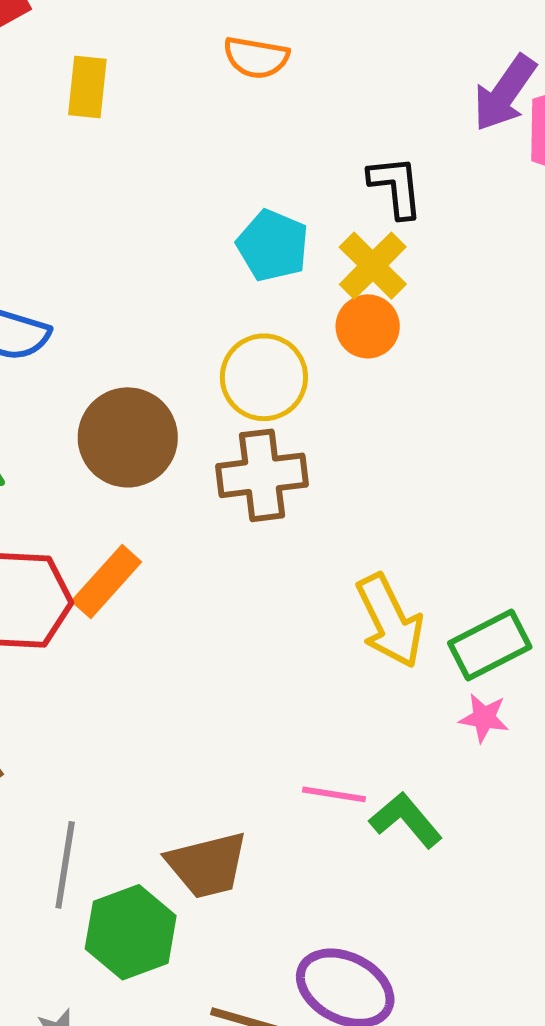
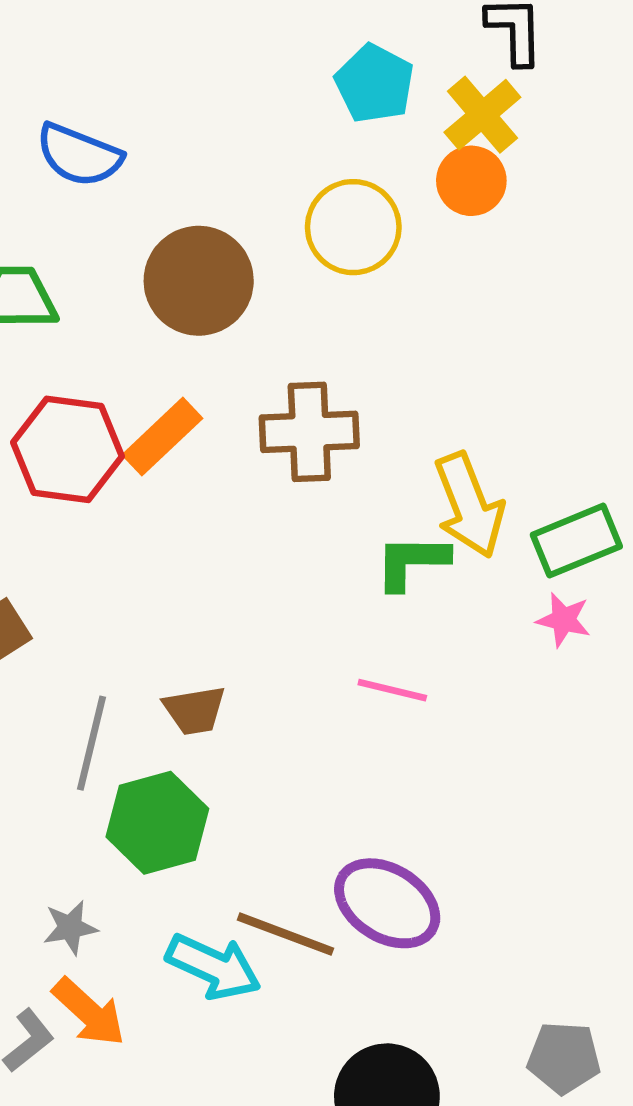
brown cross: (262, 475) -> (309, 432), moved
green L-shape: (406, 820) -> (412, 562), moved, turned -54
brown trapezoid: (207, 865) -> (195, 710), moved, size x0.7

